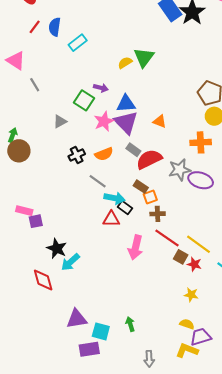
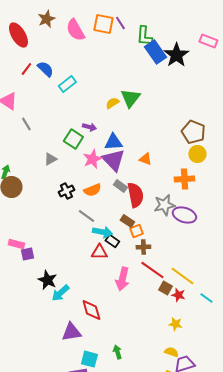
blue semicircle: (55, 27) -> (45, 69), turned 126
red semicircle: (149, 159) -> (135, 195), turned 105
red diamond: (43, 280) -> (91, 310), moved
purple triangle: (77, 319) -> (71, 332), moved

